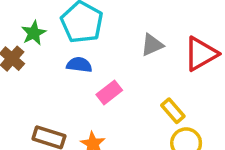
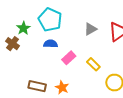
yellow rectangle: (173, 111) -> (93, 64), moved

